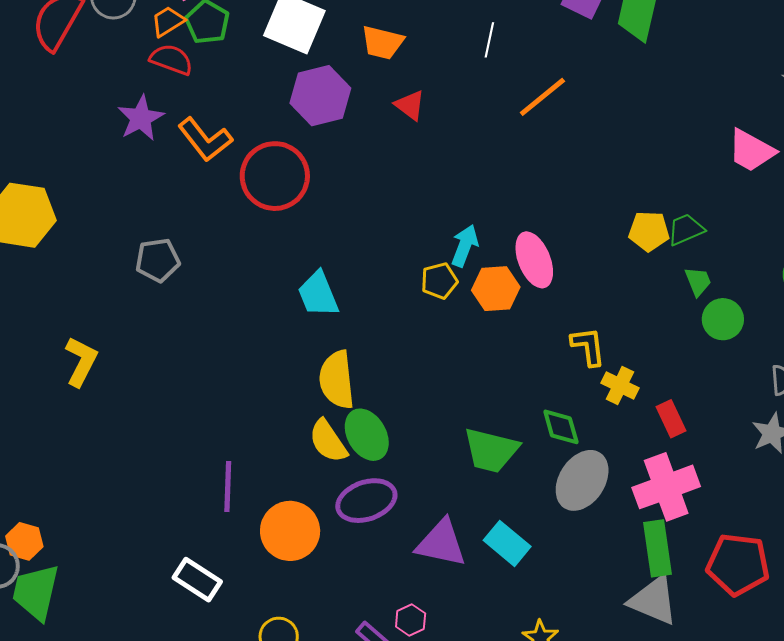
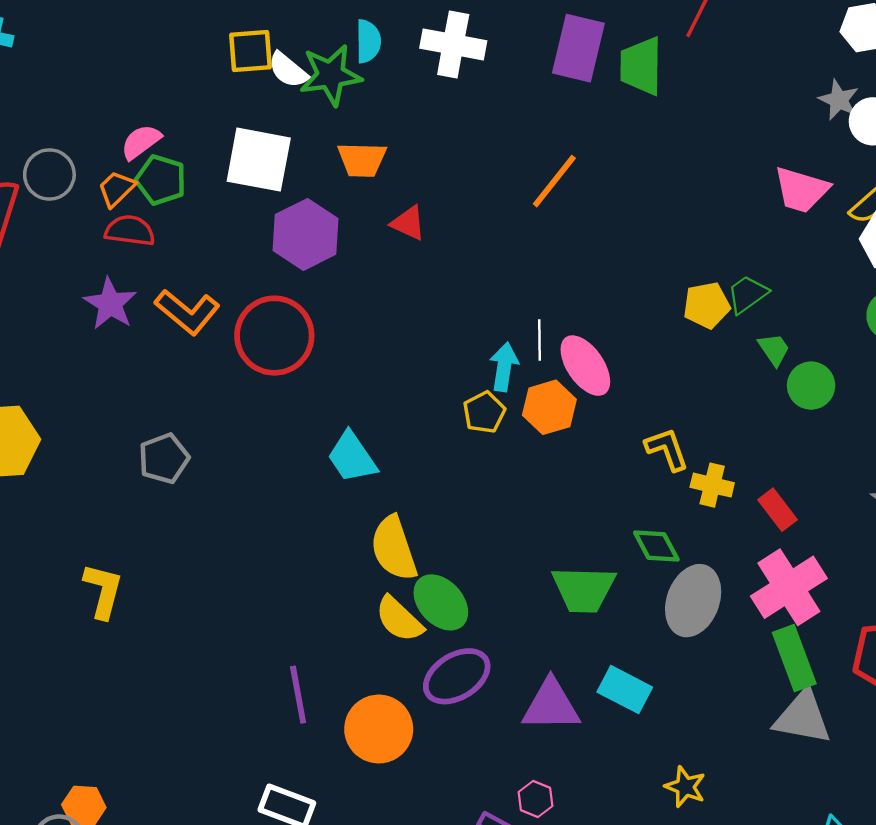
white line: (489, 40) -> (540, 340), moved

